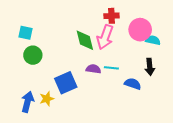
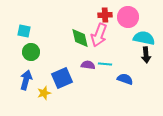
pink circle: (140, 30) -> (128, 17), moved
cyan semicircle: (153, 40) -> (144, 38), size x1.5
black arrow: (150, 67) -> (146, 55), moved
blue arrow: (28, 102) -> (26, 80), moved

